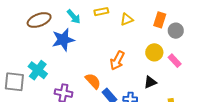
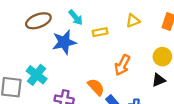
yellow rectangle: (101, 12) -> (100, 32), moved
black triangle: (150, 82) -> (159, 80), moved

